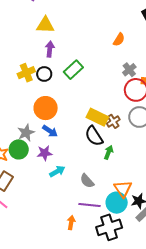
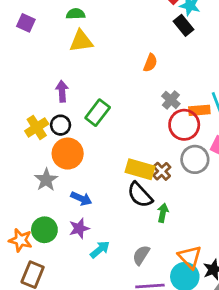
yellow triangle: (45, 25) -> (81, 41), moved
orange circle: (46, 108) -> (68, 154), moved
gray star: (26, 133) -> (46, 180), moved
gray semicircle: (87, 181) -> (141, 255), turned 84

